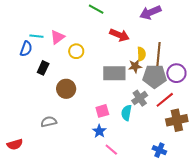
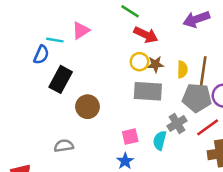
red arrow: (119, 35) -> (146, 35), moved
pink triangle: (58, 37) -> (81, 30), moved
yellow circle: (76, 51) -> (139, 62), moved
brown star: (135, 66) -> (155, 64), moved
black rectangle: (43, 68) -> (61, 79), size x1.5

